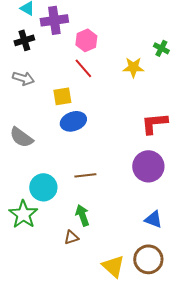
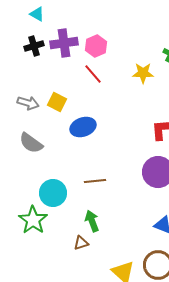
purple cross: (54, 20) -> (64, 43), moved
gray arrow: (23, 78) -> (28, 103), moved
yellow square: (62, 96) -> (57, 102), moved, turned 36

